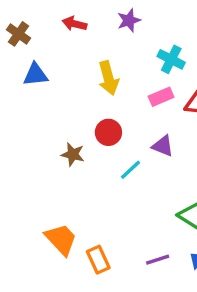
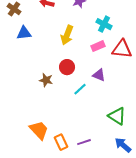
yellow arrow: (108, 78) -> (67, 35), turned 36
purple line: (158, 260) -> (84, 142), moved

